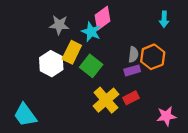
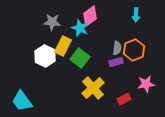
cyan arrow: (164, 19) -> (136, 15), moved
red rectangle: (131, 98) -> (124, 99), moved
pink star: (166, 116) -> (146, 84), moved

